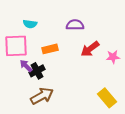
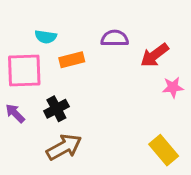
orange rectangle: (50, 49) -> (72, 60), moved
red arrow: (90, 49) -> (154, 55), moved
purple arrow: (26, 66) -> (15, 113), moved

